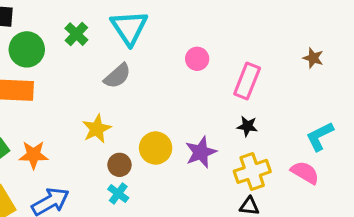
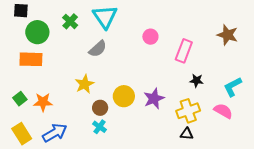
brown star: (313, 58) -> (227, 35), size x1.5
black star: (247, 126) -> (196, 81), moved

